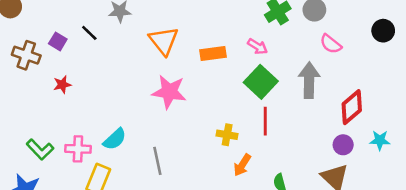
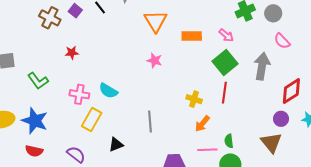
red star: (62, 85) -> (72, 53), moved
pink star: (169, 92) -> (154, 61), size x0.6
cyan semicircle: (115, 139) -> (108, 91), turned 66
green L-shape: (40, 149) -> (38, 81), moved
gray line: (157, 161) -> (150, 122), moved

